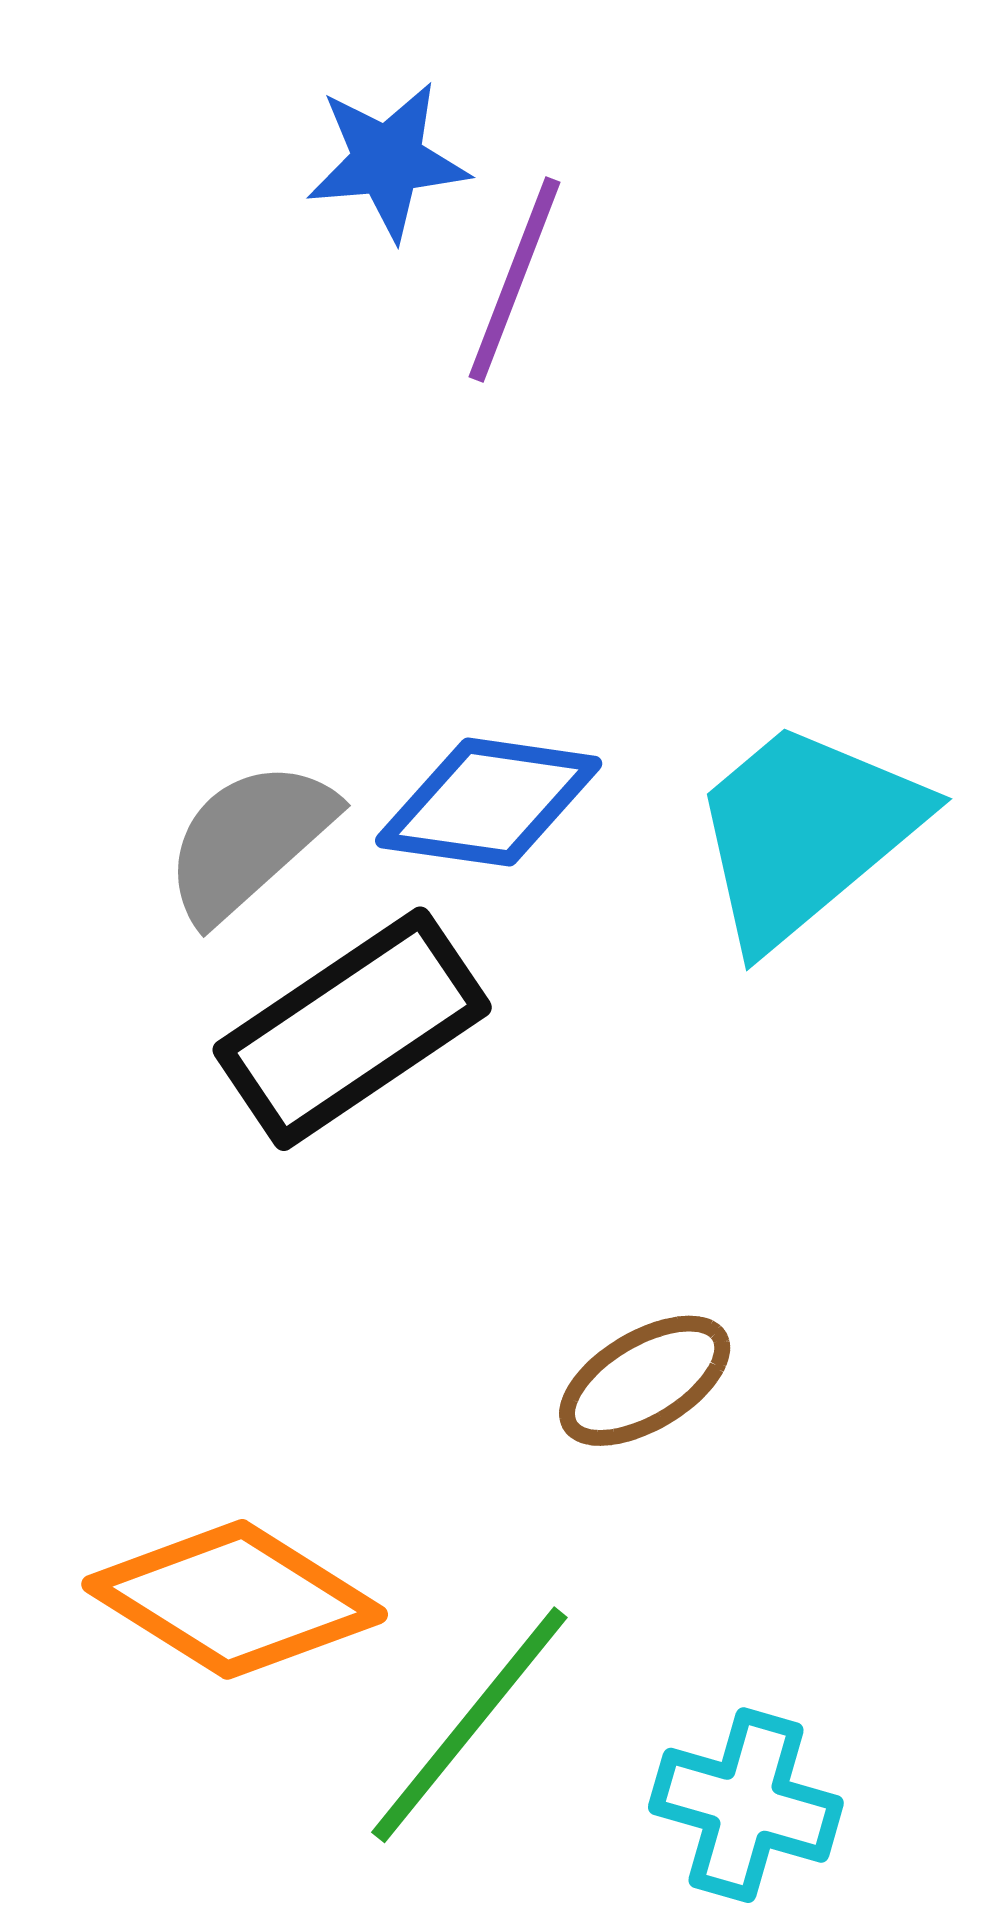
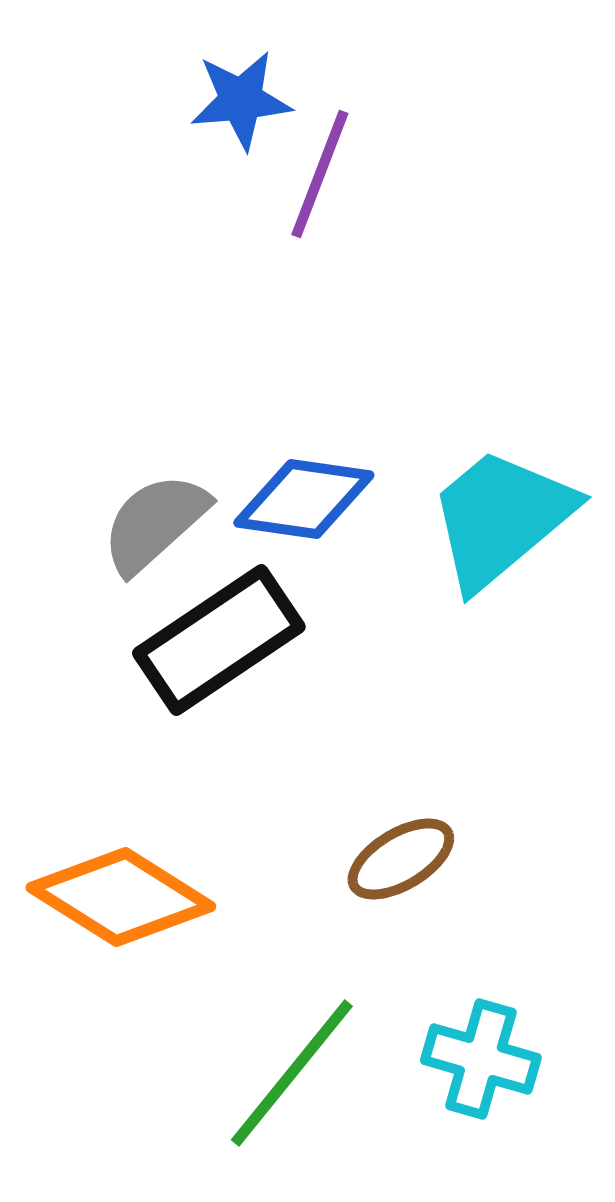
orange diamond: (235, 1599) -> (121, 897), moved
cyan cross: (746, 1805) -> (481, 1059), moved

